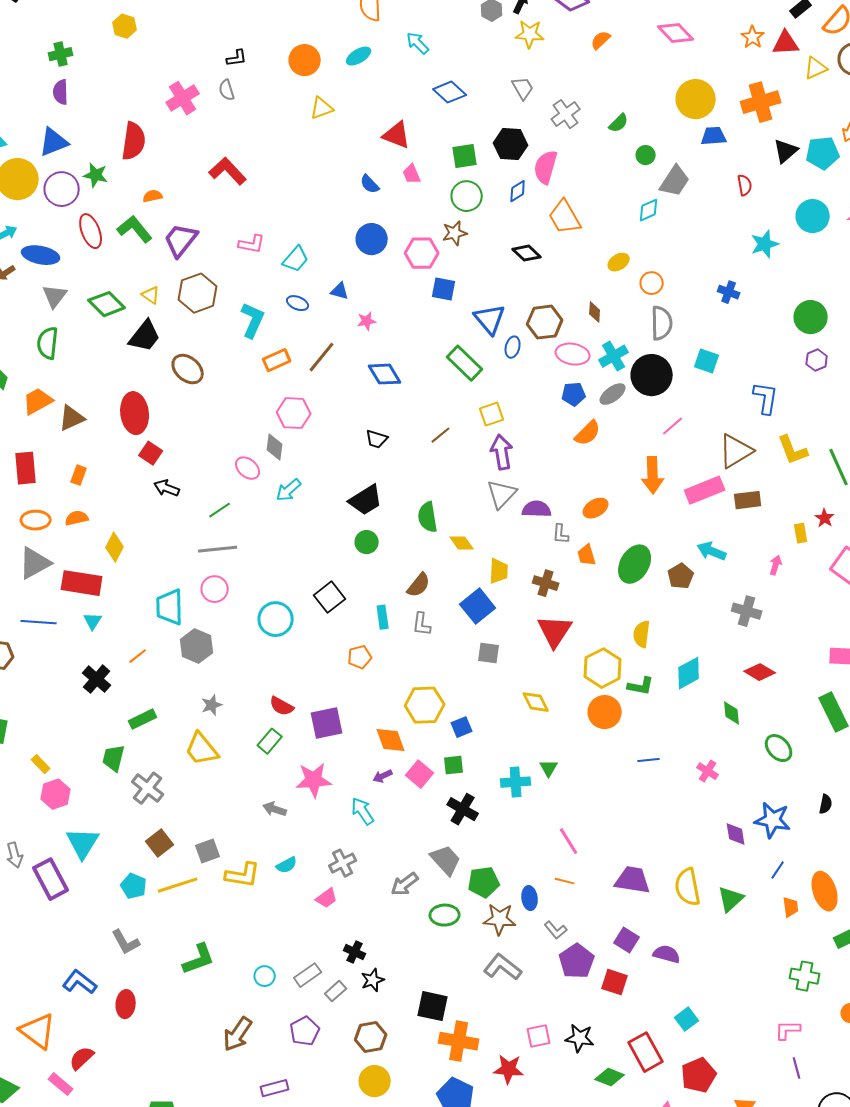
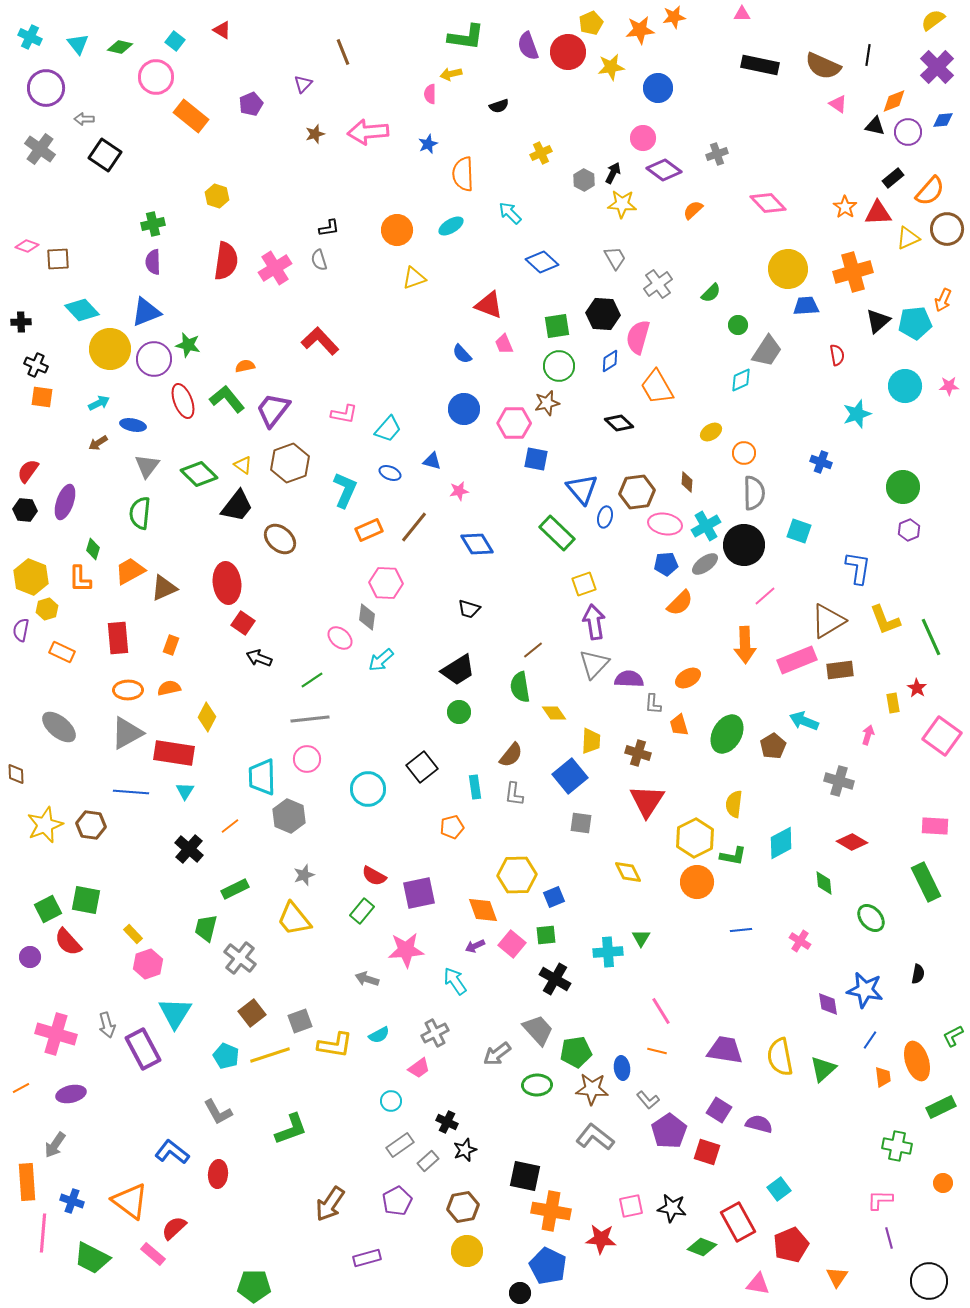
red semicircle: (134, 141) -> (226, 261), moved
blue ellipse: (41, 255) -> (133, 425), size x0.7
brown line: (441, 435) -> (533, 650), moved
cyan circle: (265, 976) -> (391, 1101), moved

